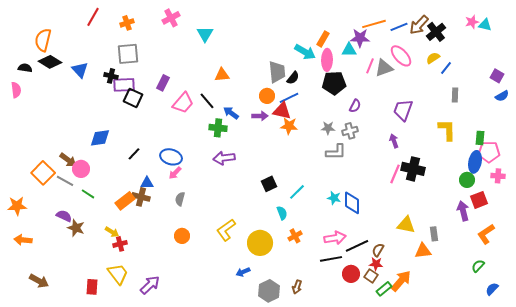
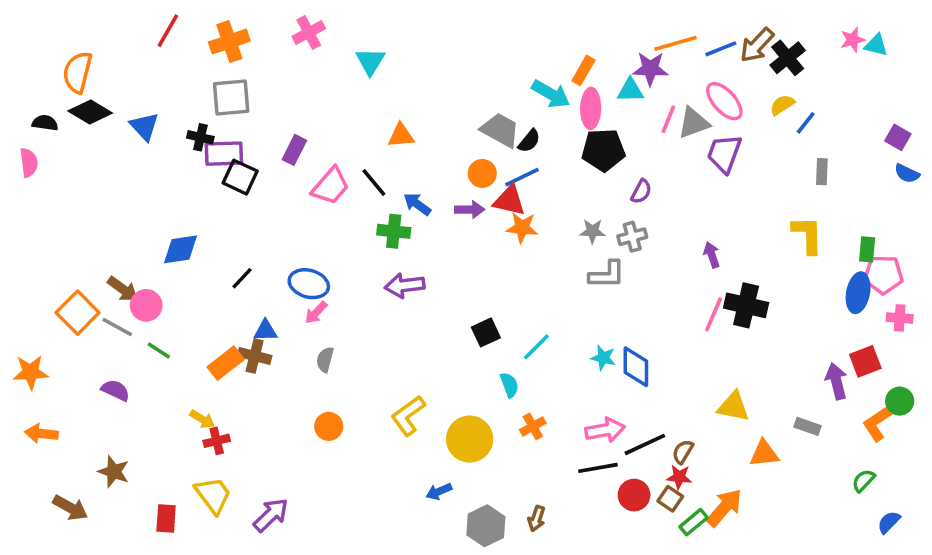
orange cross: (127, 23) -> (229, 42), size x1.5
gray trapezoid: (277, 72) -> (500, 130), turned -55
blue semicircle: (502, 96) -> (907, 173), turned 56
purple trapezoid: (403, 110) -> (724, 154), moved
green circle: (467, 180) -> (900, 401), moved
brown star: (76, 228) -> (114, 472), moved
gray rectangle: (434, 234) -> (807, 426), moved, turned -64

